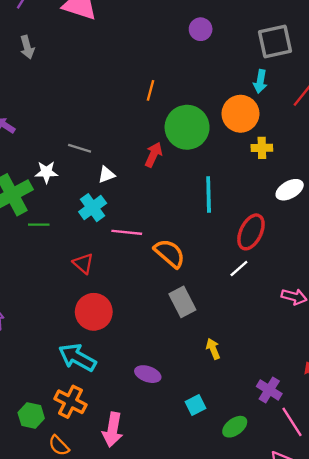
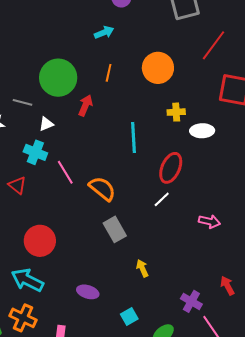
cyan arrow: (260, 81) -> (104, 32), moved, turned -120
orange line: (151, 90) -> (109, 73), moved
green circle: (187, 127) -> (58, 78), moved
yellow cross: (262, 148) -> (176, 112), moved
white ellipse: (290, 190) -> (202, 131), turned 30
cyan cross: (93, 208) -> (35, 152), turned -30
pink line: (127, 232) -> (65, 172), turned 55
red triangle: (83, 263) -> (17, 185), moved

